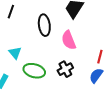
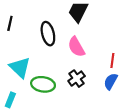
cyan triangle: (15, 53) -> (20, 67), size x1.5

